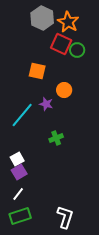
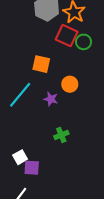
cyan line: (22, 115) -> (20, 95), moved
purple square: (19, 172) -> (32, 168), moved, turned 35

